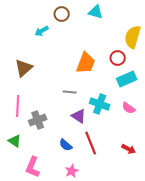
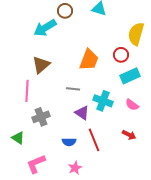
cyan arrow: (42, 31) -> (45, 28), size x1.6
brown triangle: (24, 68) -> (41, 65), moved
pink line: (18, 106) -> (27, 91), moved
blue semicircle: (66, 145) -> (69, 142), turned -40
red arrow: (129, 149) -> (129, 135), moved
pink L-shape: (33, 167) -> (36, 164), turned 45

